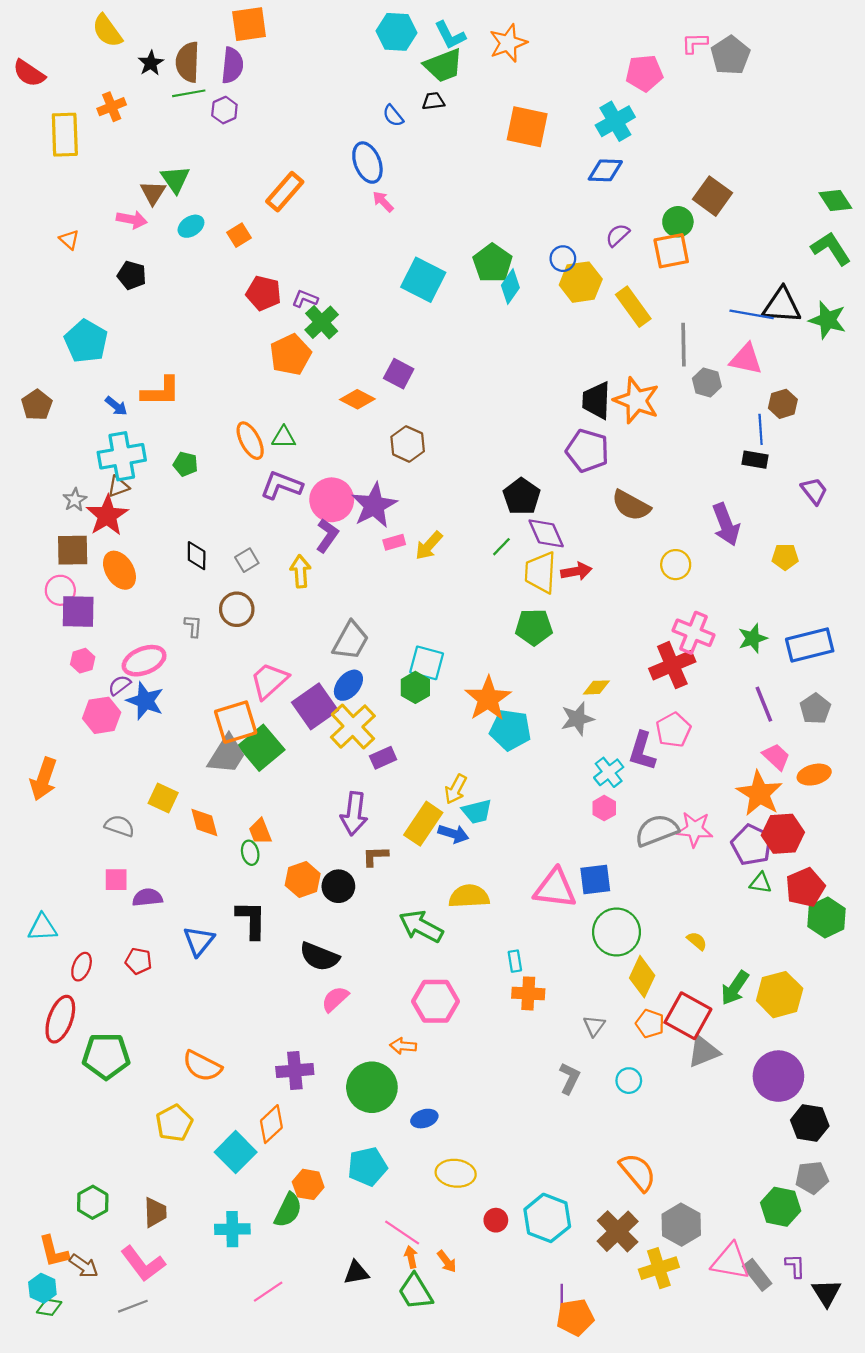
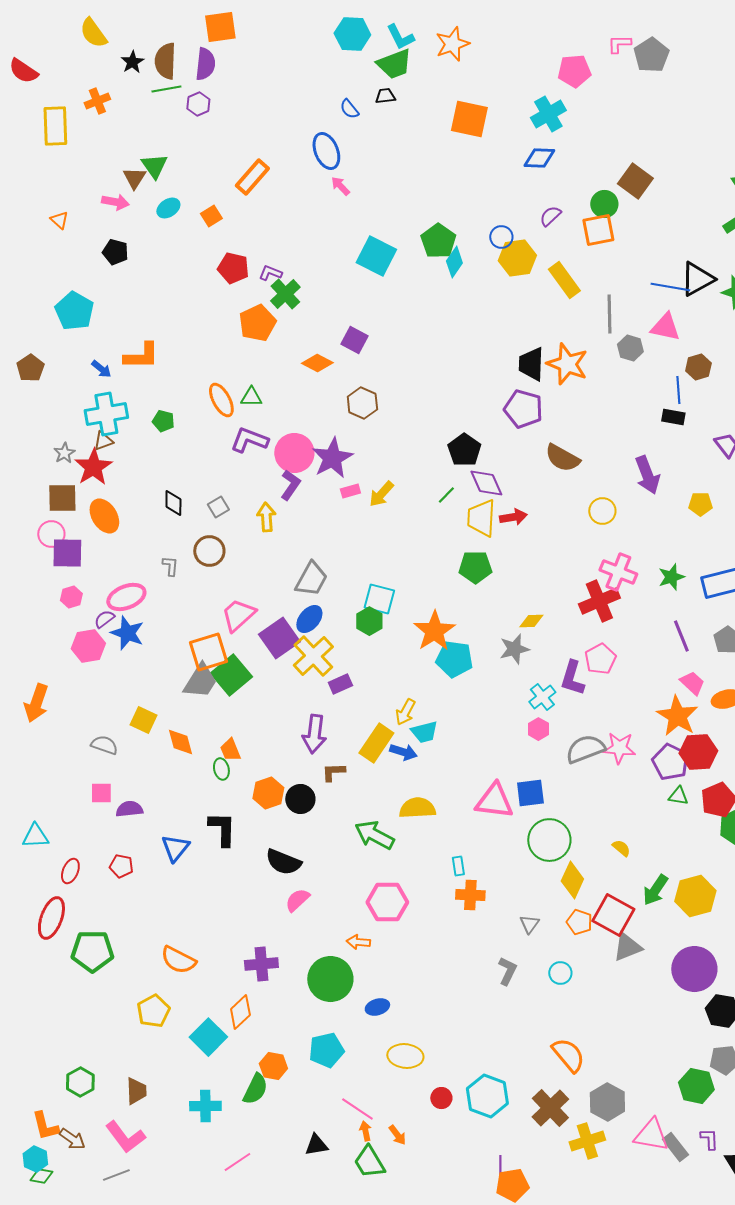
black triangle: (782, 305) -> (697, 279), turned -33

